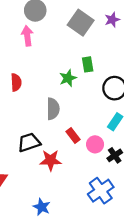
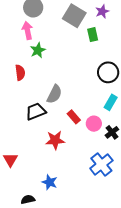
green rectangle: (88, 64) -> (93, 35), moved
green star: (68, 78) -> (38, 50), moved
gray semicircle: (53, 109) -> (54, 94), turned 30
black trapezoid: (29, 142) -> (36, 111), moved

